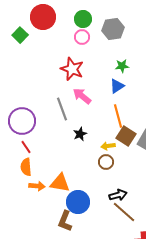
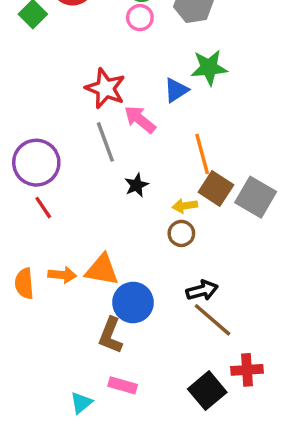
green star: (122, 66) -> (209, 68), size x1.5
red star: (72, 69) -> (105, 88), moved
blue triangle: (117, 86) -> (176, 90), moved
orange semicircle: (26, 167) -> (24, 284), moved

